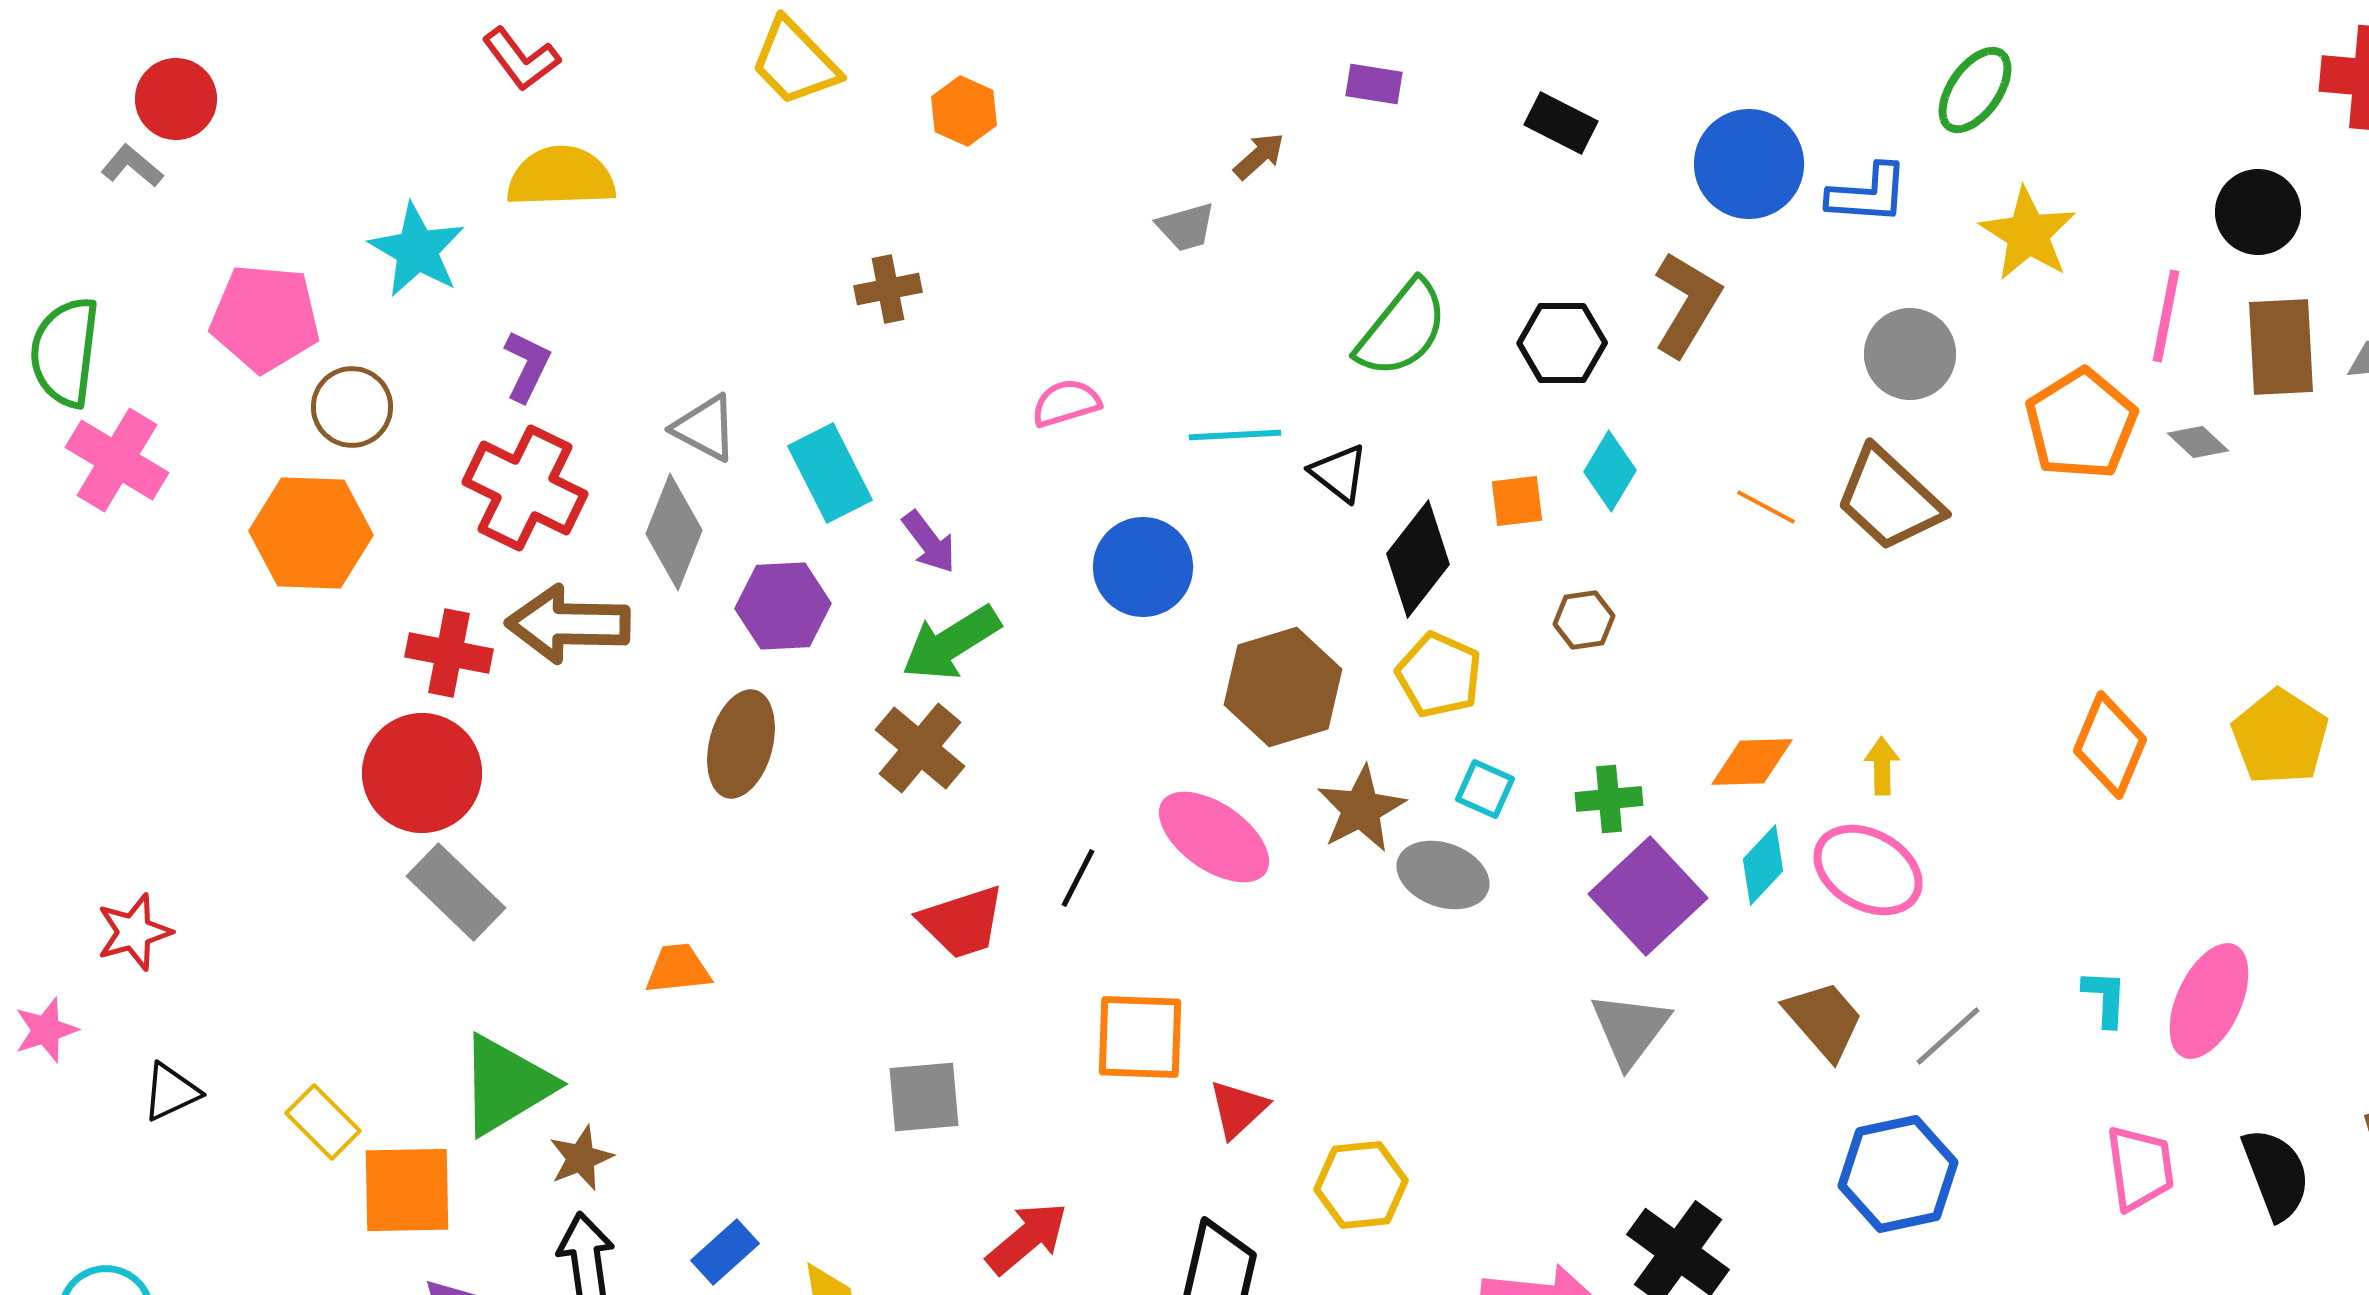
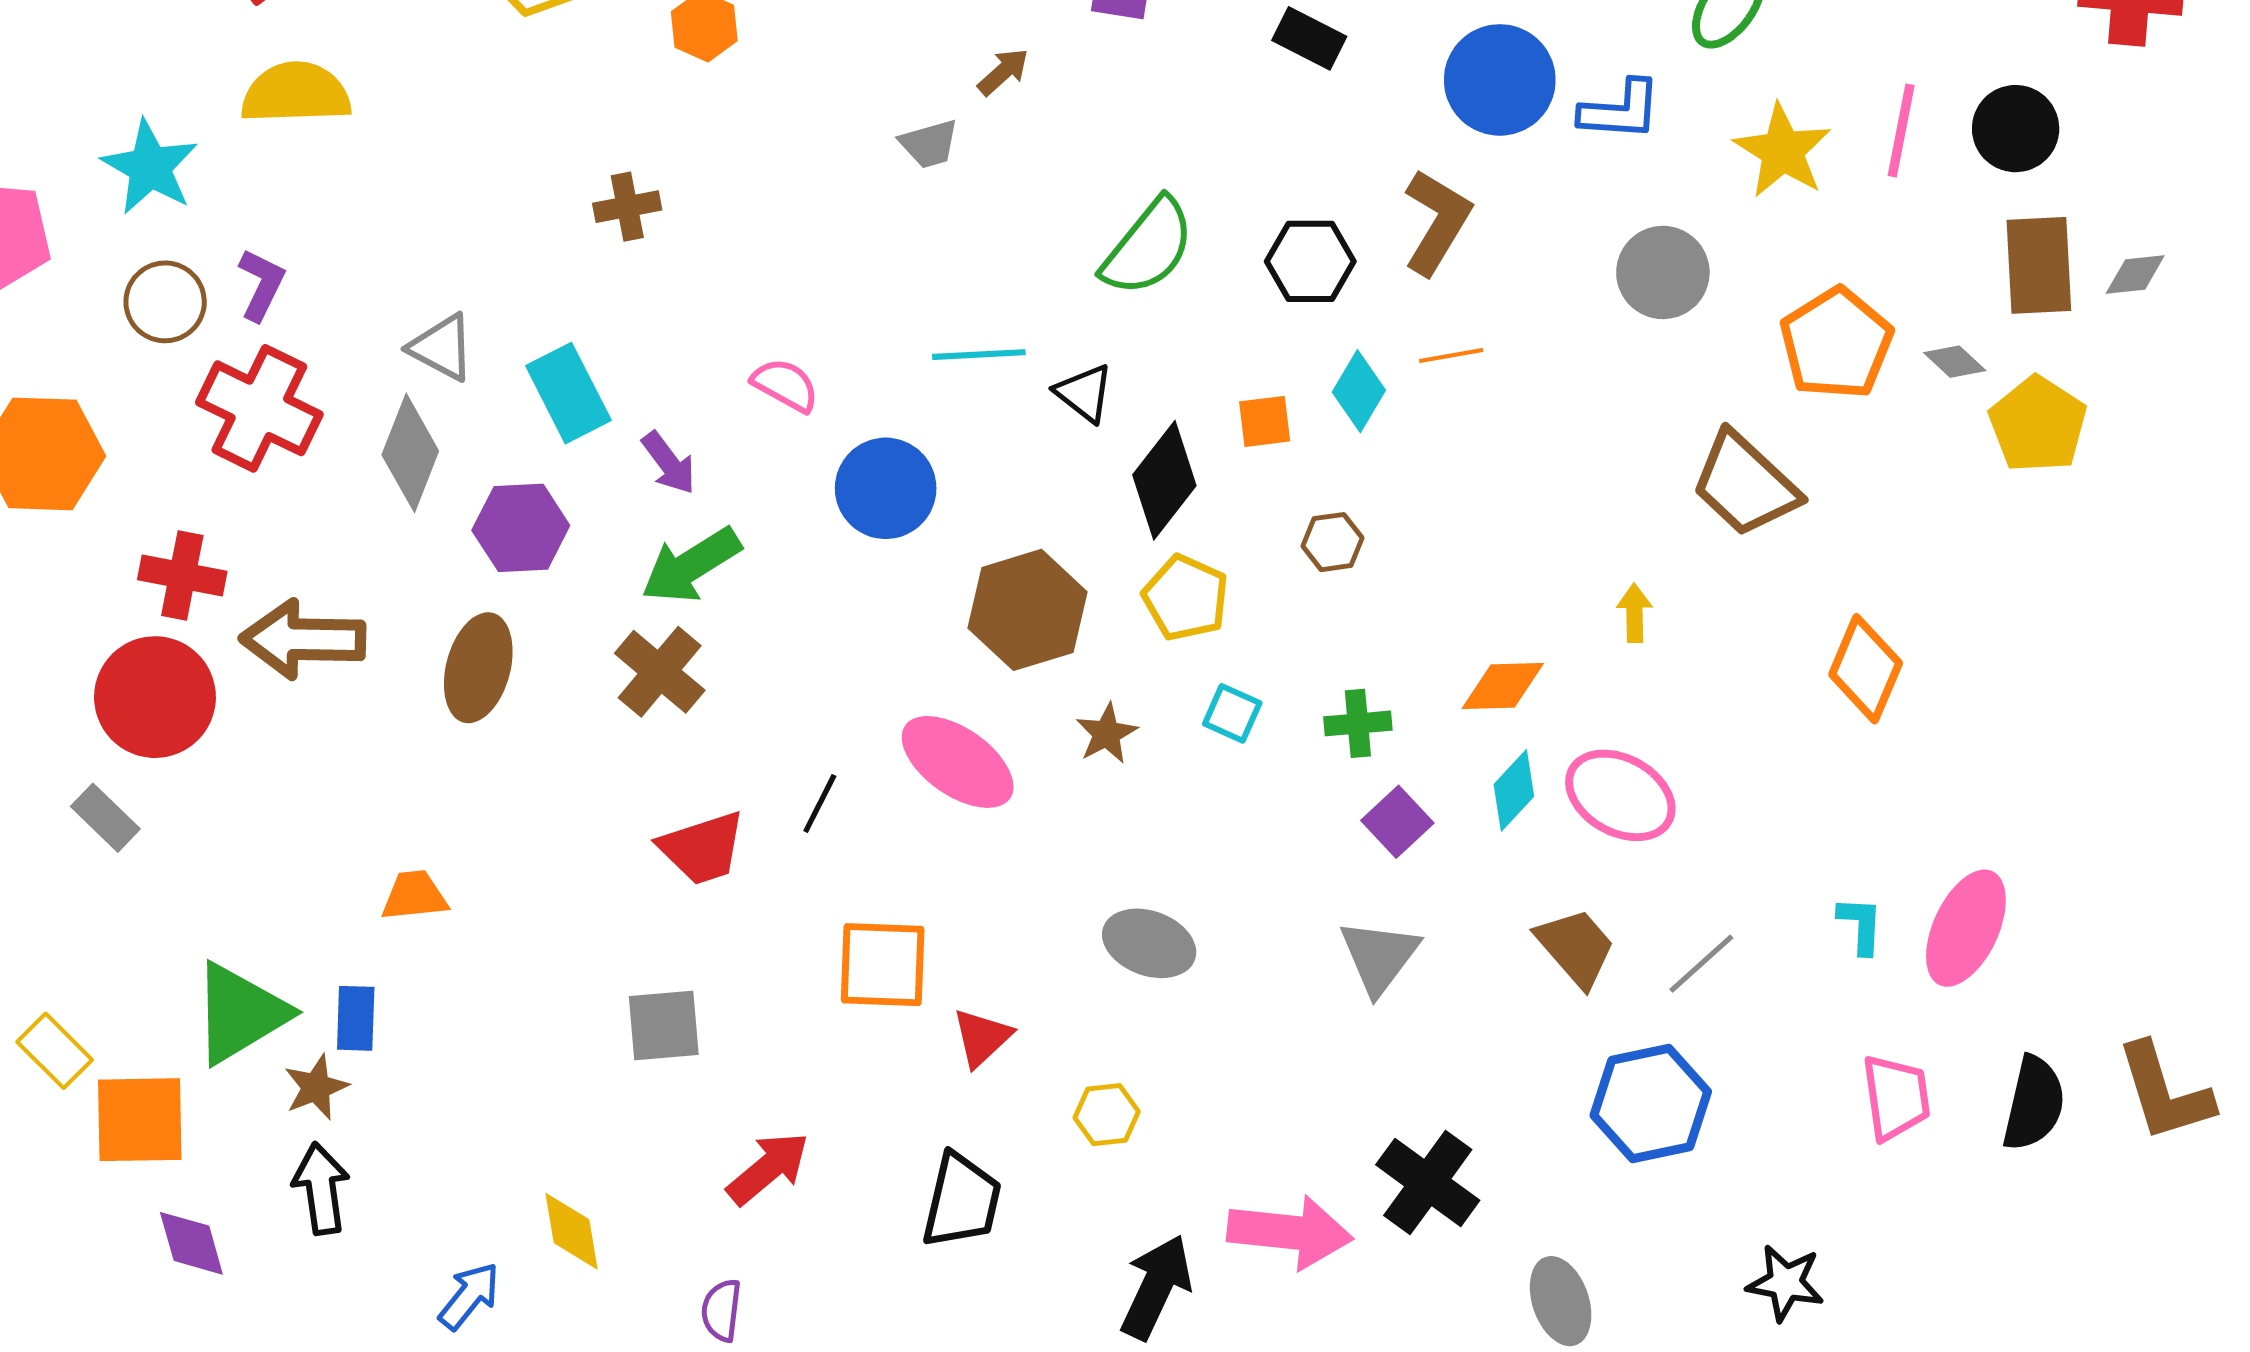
pink line: (2166, 316) -> (1901, 131), moved
pink semicircle: (1066, 403) -> (785, 385), moved, turned 46
brown circle: (352, 407) -> (165, 302), moved
brown trapezoid: (1889, 499) -> (1745, 484), moved
orange line: (1766, 507) -> (1451, 356), moved, turned -38
brown arrow: (568, 624) -> (303, 639), moved
yellow pentagon: (2280, 737) -> (2038, 424), moved
yellow arrow: (1882, 766) -> (1635, 613), moved
brown star: (1361, 809) -> (1107, 734), size x0.7
gray ellipse: (1443, 875) -> (1149, 943), moved
gray rectangle: (456, 892) -> (105, 818), moved, size x0.7
purple square: (1648, 896) -> (1397, 822), size x0.6
black semicircle: (2276, 1174) -> (2034, 1103), turned 34
yellow hexagon: (1361, 1185) -> (1107, 1115), size x0.7
blue rectangle: (725, 1252) -> (356, 1018), moved, turned -46

